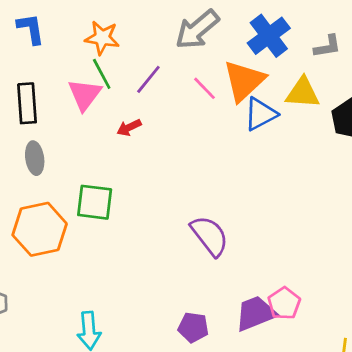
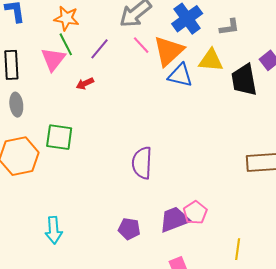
pink line: (204, 88) -> (141, 45), moved
blue triangle: (260, 114) -> (180, 75), turned 40
purple semicircle: (210, 236) -> (142, 163), turned -140

